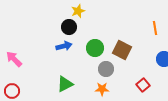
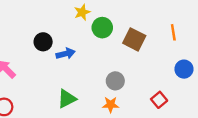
black circle: (69, 27) -> (43, 42), moved
green circle: (95, 48) -> (102, 28), moved
brown square: (122, 50) -> (134, 39), moved

